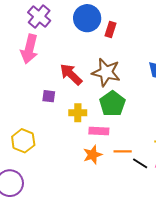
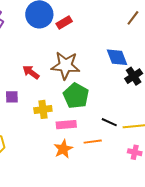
red rectangle: (111, 30) -> (64, 22), turned 49
red arrow: (71, 74) -> (31, 72), size x0.7
black line: (140, 163) -> (109, 122), moved

